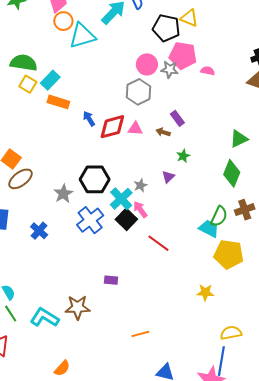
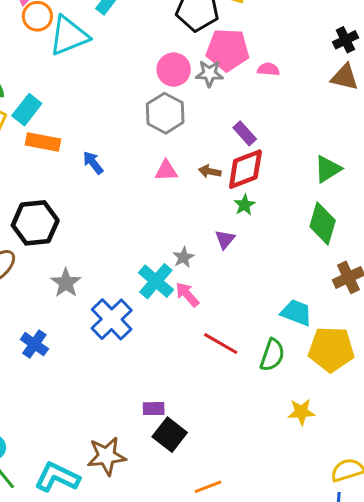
purple rectangle: (177, 118) -> (245, 133), moved
red diamond: (112, 127) -> (245, 169), moved
black hexagon: (95, 179) -> (35, 223), moved
green semicircle: (219, 216) -> (272, 355), moved
black square: (126, 219) -> (170, 435), moved

